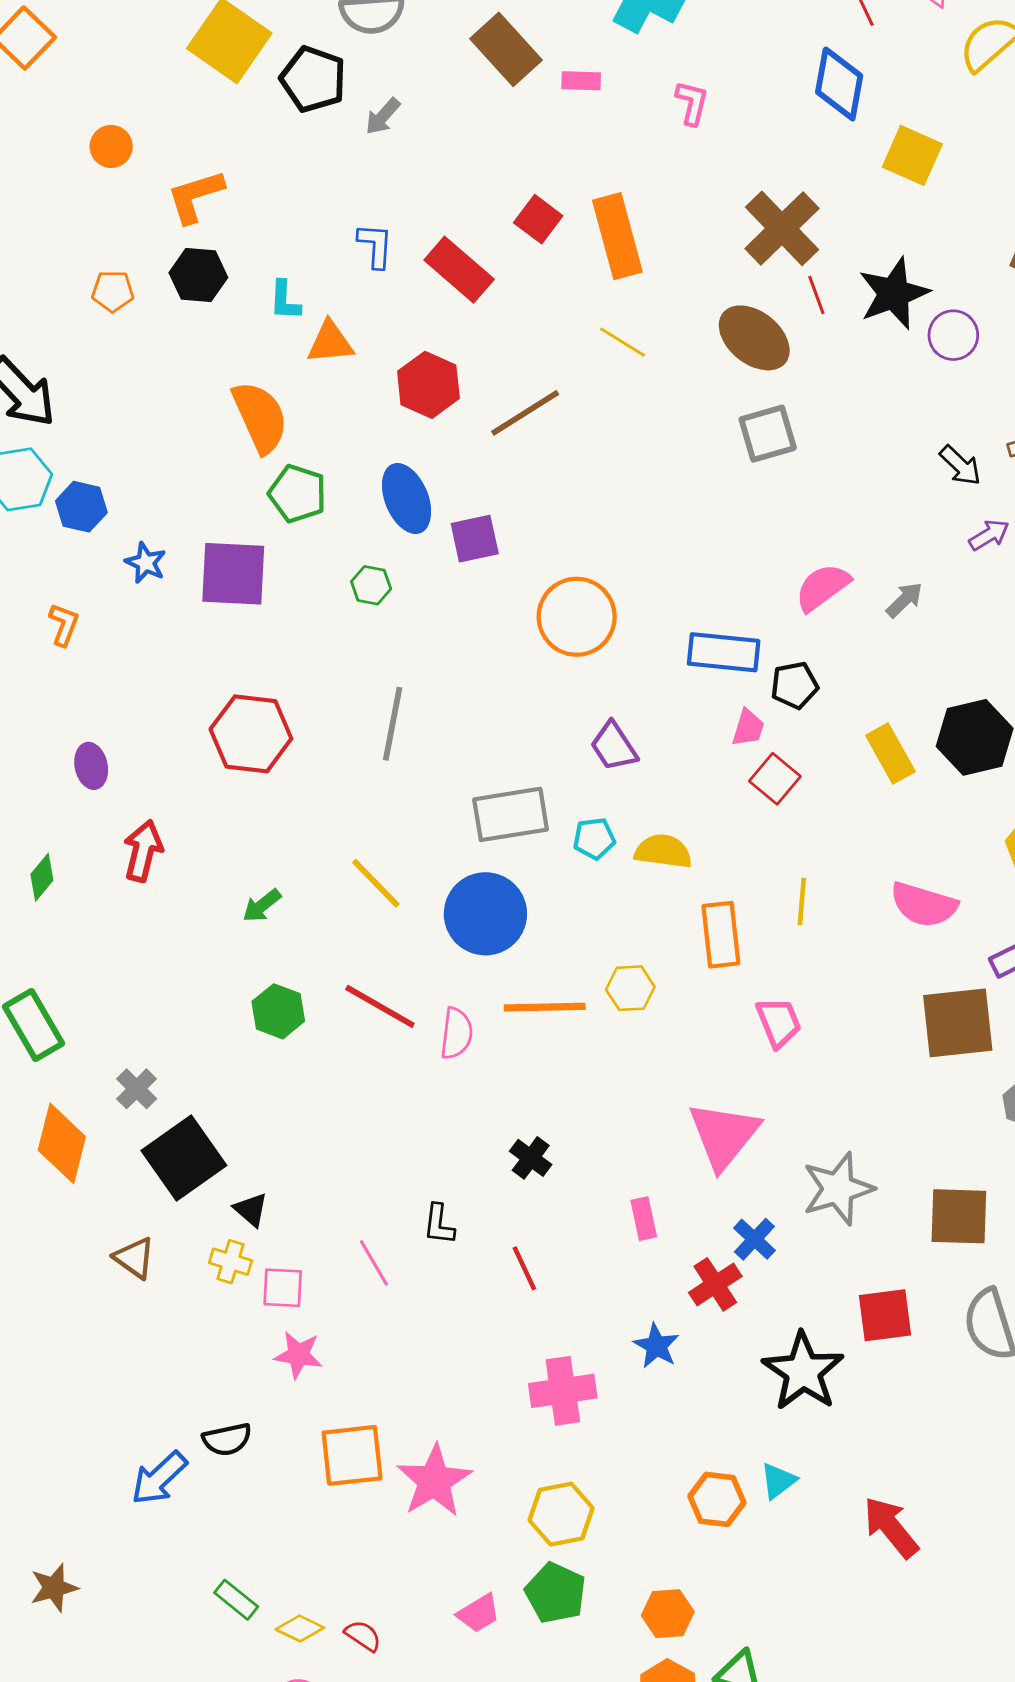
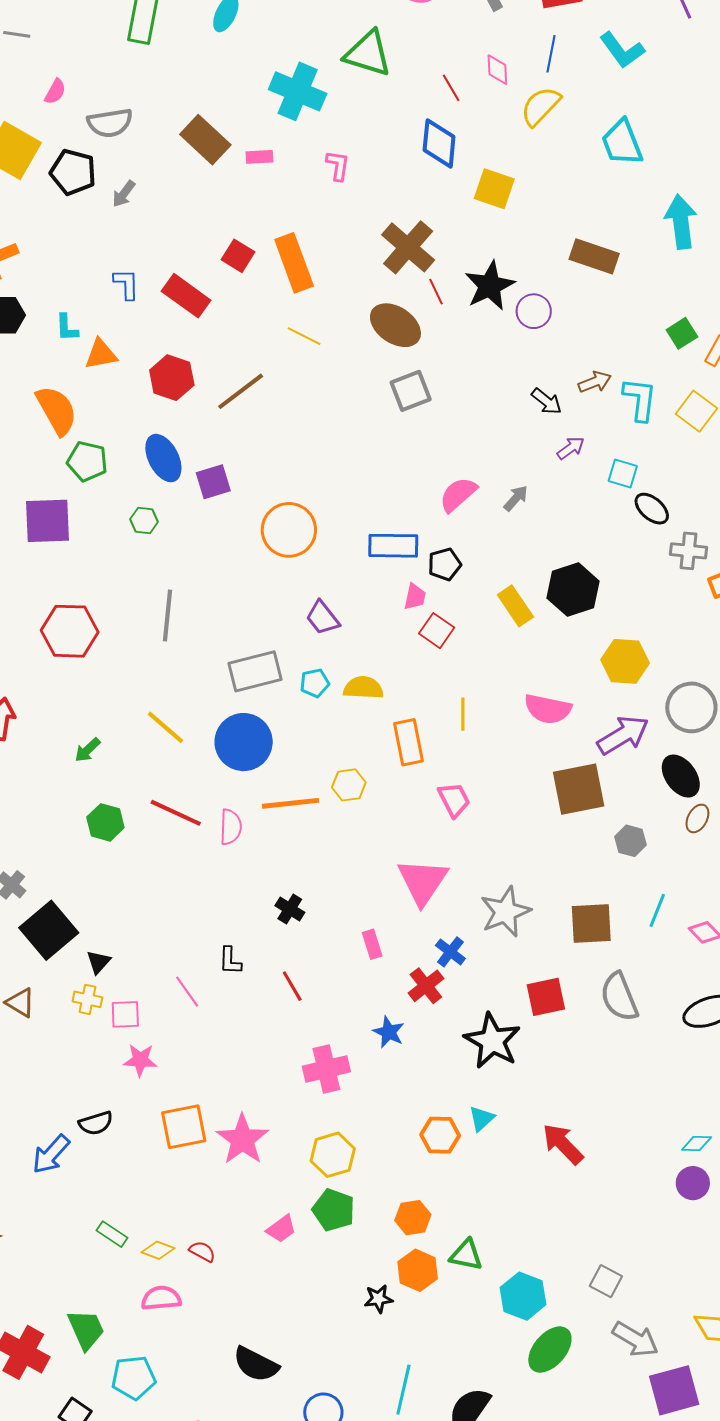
black triangle: (251, 1210) -> (98, 962), turned 36

